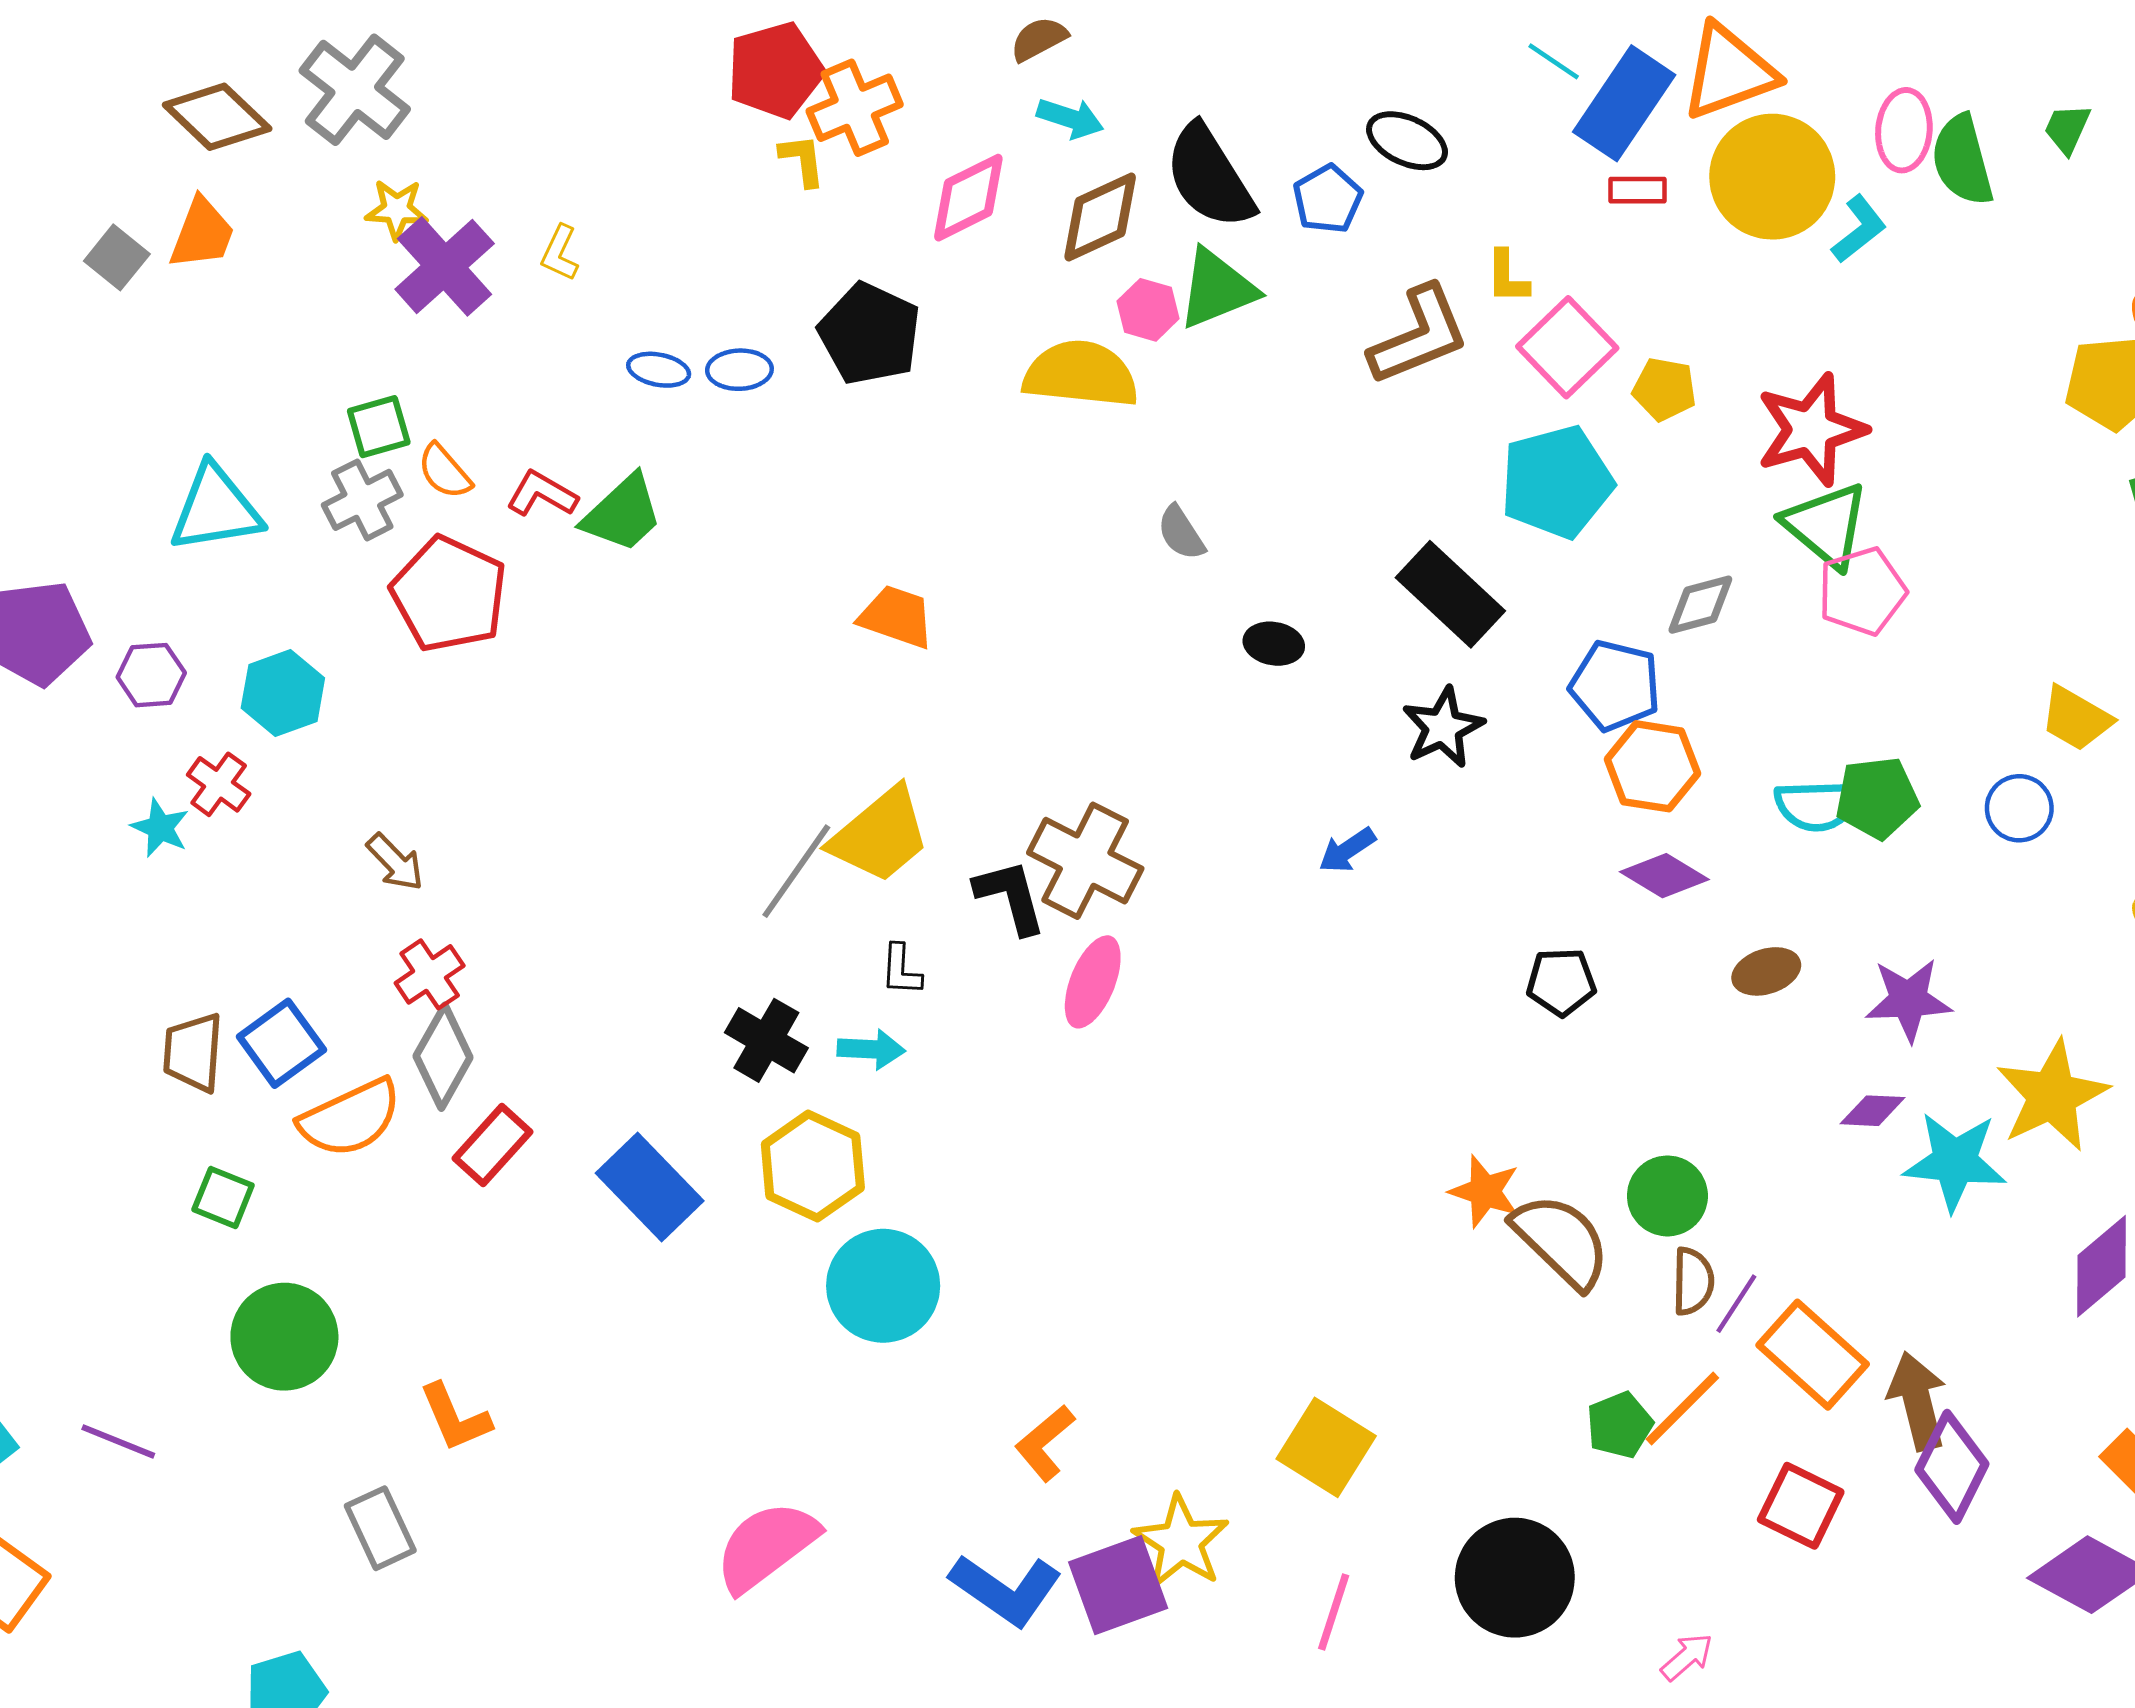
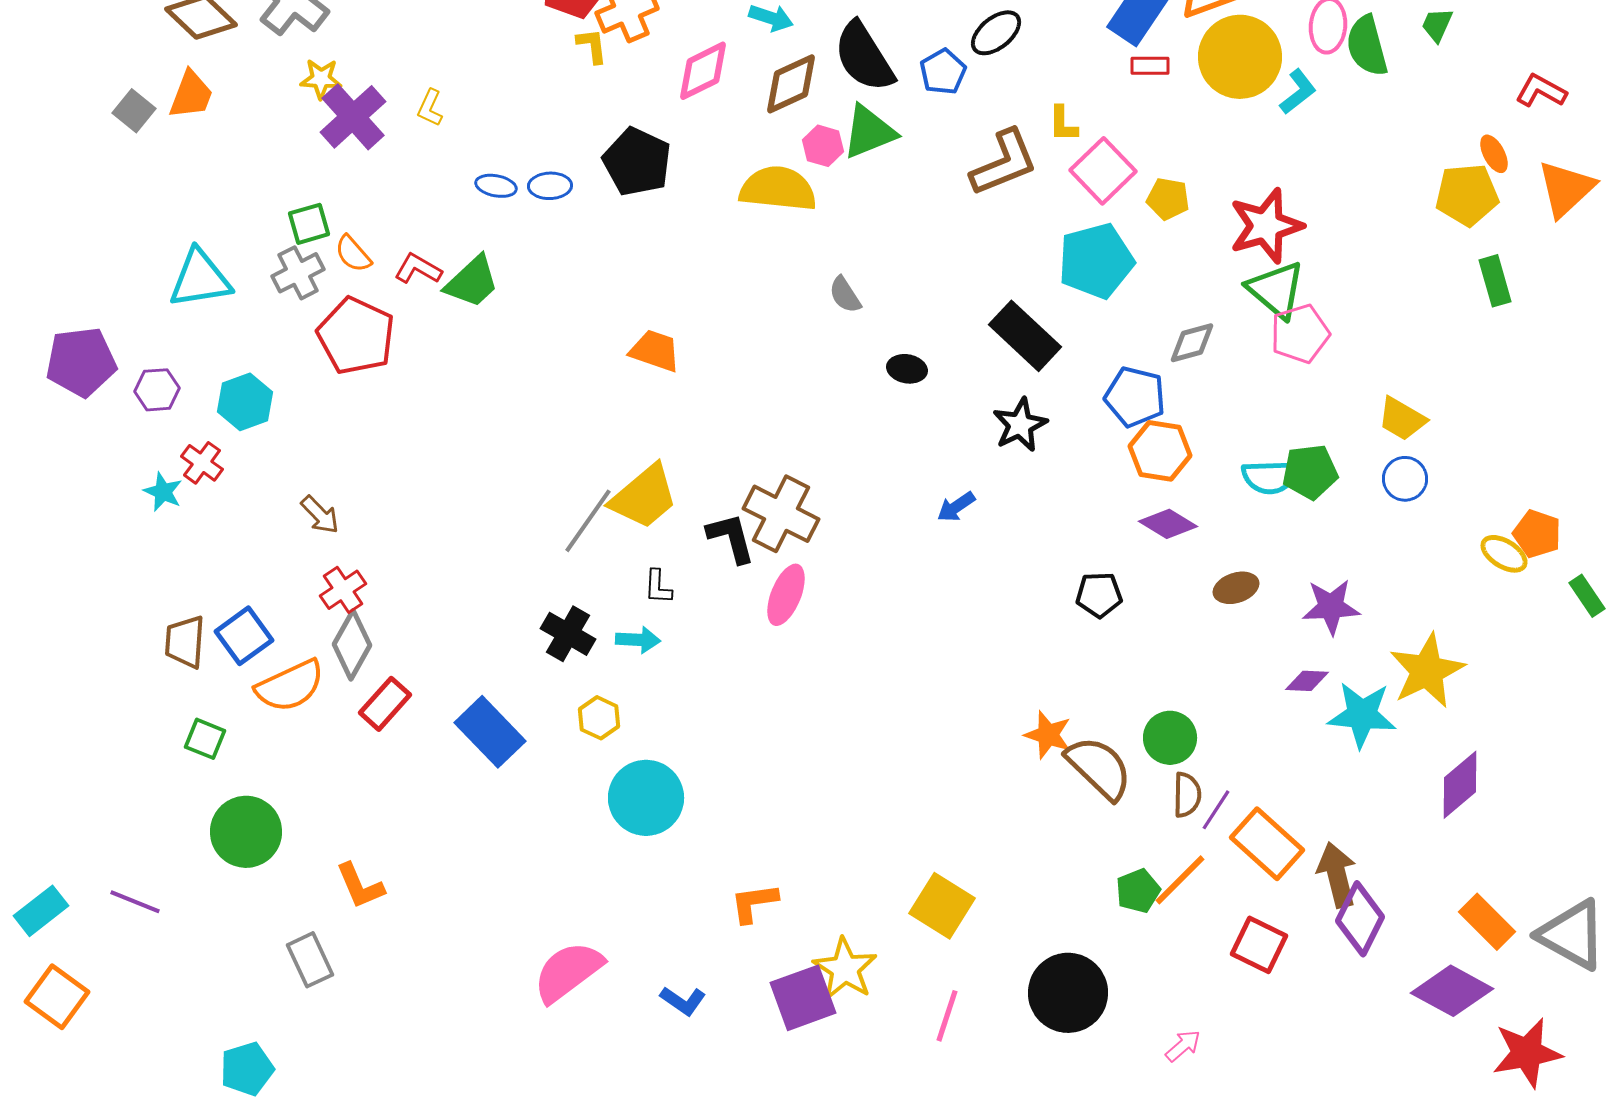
black ellipse: (1407, 141) -> (996, 33), turned -64
yellow trapezoid: (2076, 718) -> (1402, 419), moved
yellow hexagon: (813, 1166) -> (599, 718), size x0.6
orange L-shape: (1045, 1443) -> (754, 903), turned 32
blue L-shape: (1006, 1590) -> (683, 1001), moved, size x0.6

